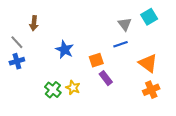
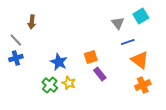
blue line: (121, 44) -> (128, 42), moved
blue star: (65, 50) -> (59, 62), moved

